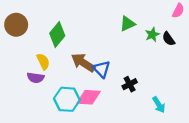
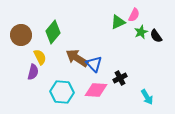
pink semicircle: (178, 11) -> (134, 15), moved
brown circle: (16, 25) -> (21, 35), moved
purple semicircle: (36, 78) -> (33, 72), turned -84
pink diamond: (89, 97) -> (96, 90), moved

